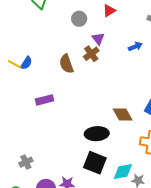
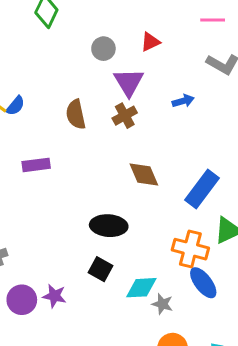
purple triangle: (98, 39) -> (129, 82), size x1.5
brown cross: (91, 54) -> (125, 116), moved
brown diamond: (123, 115) -> (144, 175), moved
black square: (95, 163) -> (101, 269), size x0.7

